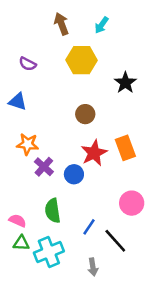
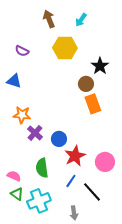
brown circle: (85, 114) -> (86, 84), moved
orange rectangle: (125, 148) -> (93, 104), moved
red star: (94, 153) -> (75, 156), moved
green triangle: (21, 243) -> (17, 194), turned 32

